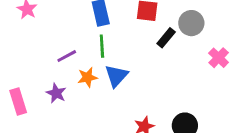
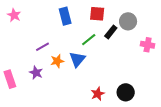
green line: (102, 46) -> (89, 40), moved, turned 56
pink cross: (219, 58) -> (148, 45), turned -32

